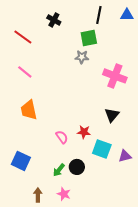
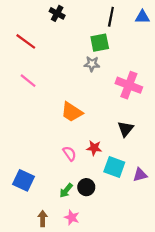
black cross: (54, 20) -> (57, 13), moved
orange trapezoid: (29, 110) -> (72, 112), moved, turned -45

